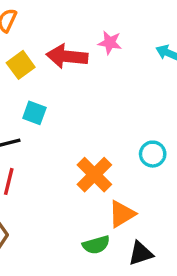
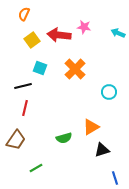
orange cross: (94, 175) -> (75, 69), moved
green semicircle: (96, 245) -> (64, 138), moved

